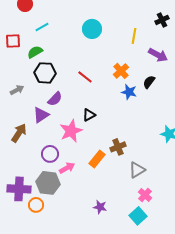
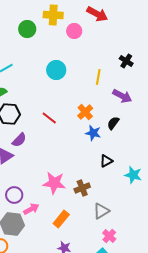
black cross: (162, 20) -> (126, 61), turned -32
black triangle: (89, 115) -> (106, 161), moved
pink star: (71, 131) -> (54, 183), moved, turned 30
orange rectangle: (97, 159) -> (61, 219), moved

